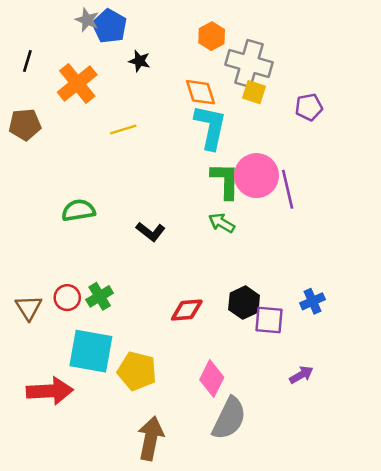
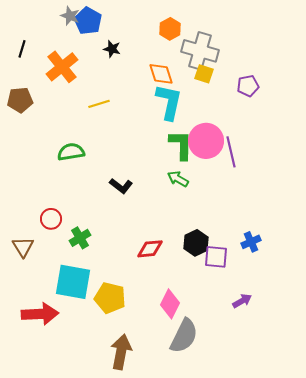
green semicircle: (78, 210) -> (71, 152), moved
red circle: (67, 298) -> (51, 219), moved

